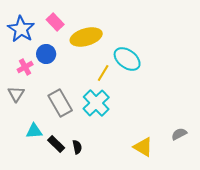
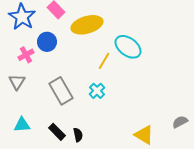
cyan cross: (96, 103) -> (97, 91), size x0.6
cyan triangle: (34, 131) -> (22, 125), moved

